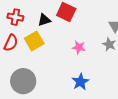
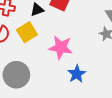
pink star: (79, 47) -> (61, 47), moved, size x1.6

